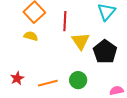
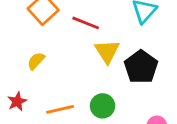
red line: (65, 21) -> (86, 23), turned -72
yellow semicircle: (31, 36) -> (36, 61), moved, turned -64

